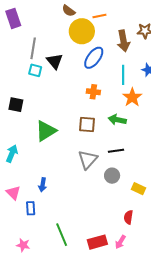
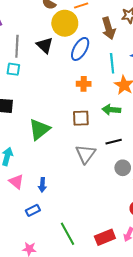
black triangle: (55, 61) -> (45, 45), moved
cyan square: (35, 70) -> (13, 69), moved
gray circle: (112, 176) -> (123, 168), moved
pink triangle: (13, 193) -> (16, 182), moved
blue rectangle: (31, 208) -> (33, 210), turned 72

